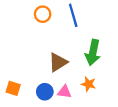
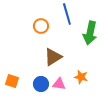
orange circle: (43, 14) -> (41, 26), moved
green arrow: (93, 52) -> (90, 33), moved

